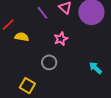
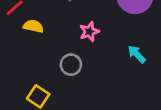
cyan arrow: (96, 68) -> (137, 54), moved

